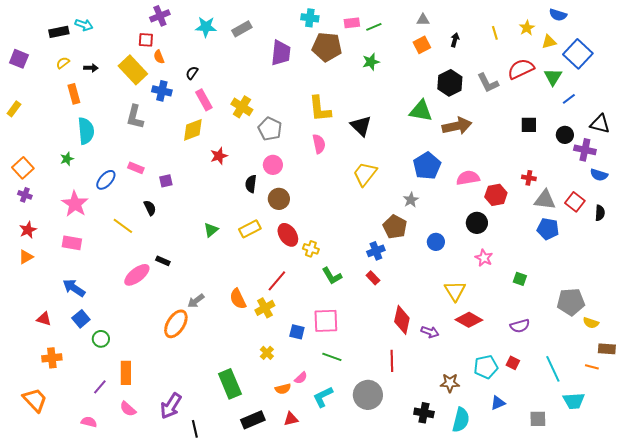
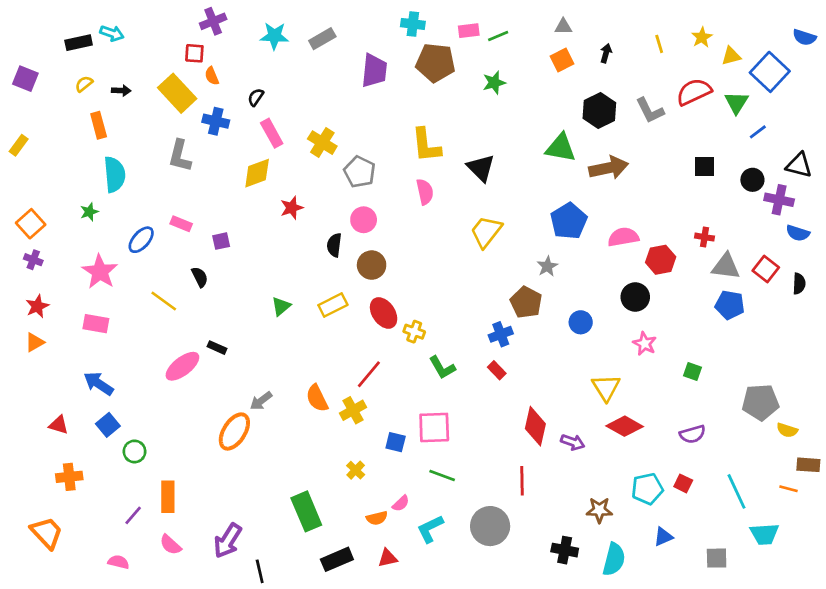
blue semicircle: (558, 15) -> (804, 37), moved

